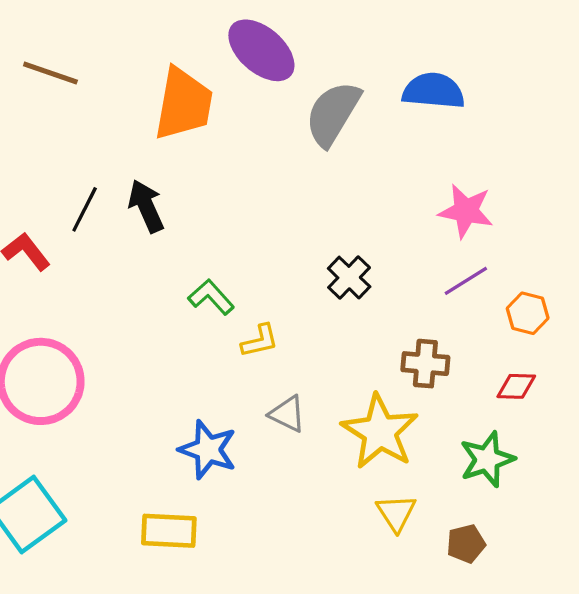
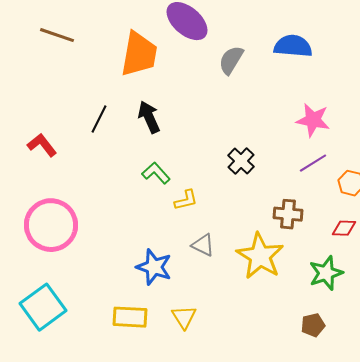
gray semicircle: (333, 114) -> (231, 60), size x0.7
black arrow: (146, 206) -> (149, 117), moved
black line: (85, 209) -> (99, 119), moved
yellow triangle: (396, 513) -> (184, 317), moved

